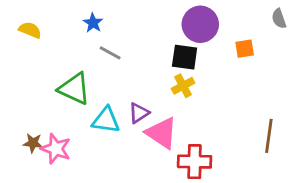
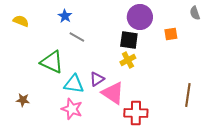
pink star: (56, 149) -> (72, 109), moved

